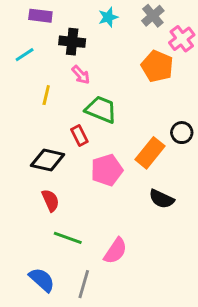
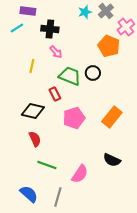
cyan star: (108, 17) -> (85, 12), moved
cyan line: (25, 55) -> (17, 28), moved
black circle: (182, 133) -> (93, 73), moved
orange rectangle: (150, 153) -> (112, 117), moved
black semicircle: (162, 199) -> (112, 160), moved

